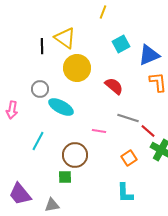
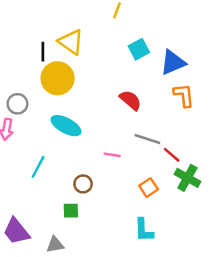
yellow circle: (77, 68) -> (58, 78), moved
gray circle: (40, 89) -> (17, 104), moved
brown circle: (75, 155) -> (83, 184), size x0.6

